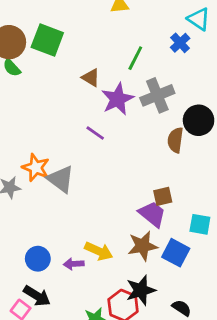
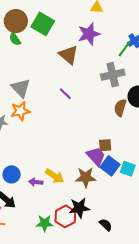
green line: (135, 58) -> (125, 49), moved
brown triangle: (91, 78) -> (69, 55), size x1.5
purple star: (118, 99) -> (89, 34), moved
orange star: (36, 168) -> (20, 111), turned 30
gray triangle: (61, 179) -> (21, 88), moved
blue square: (176, 253) -> (110, 166), moved

